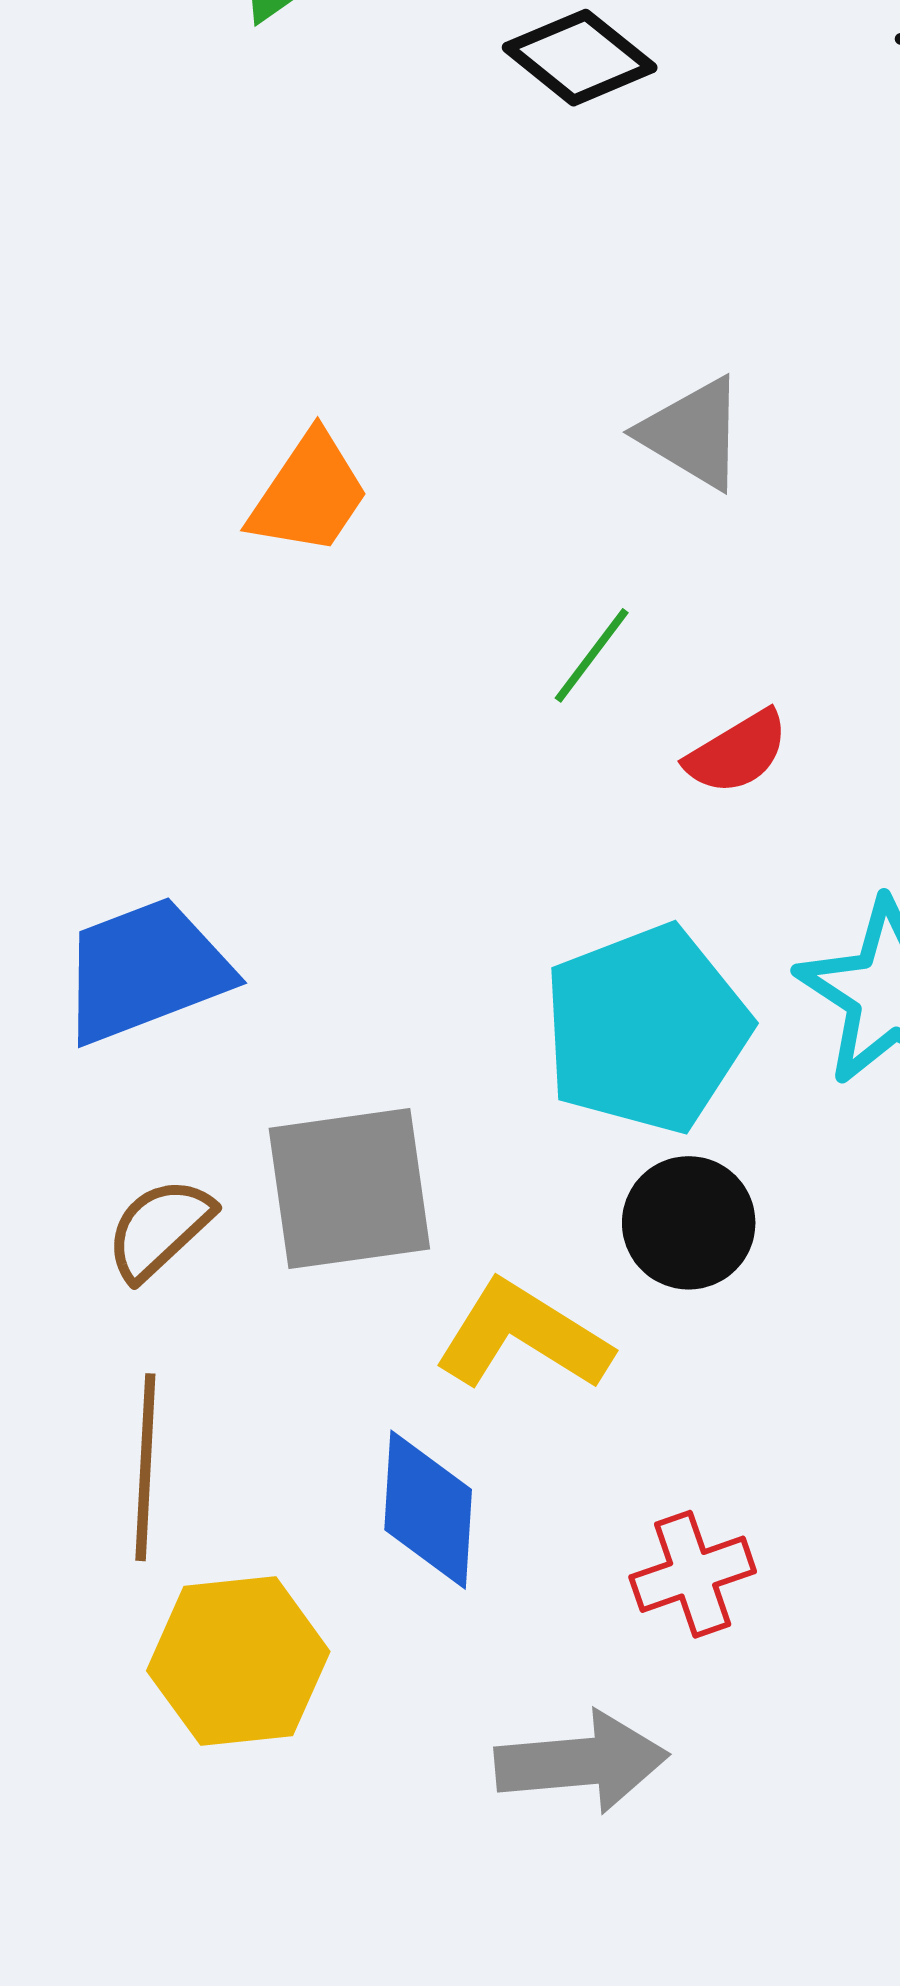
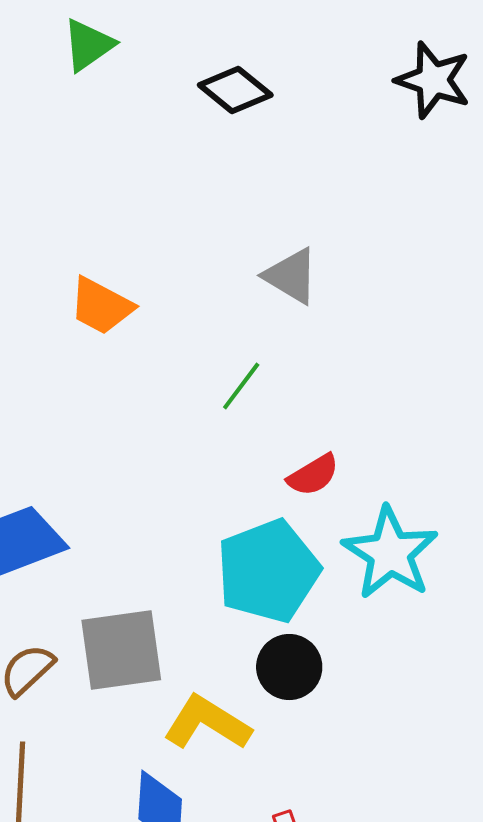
orange trapezoid: (309, 494) -> (101, 306), turned 84
red semicircle: (737, 752) -> (313, 475), moved

